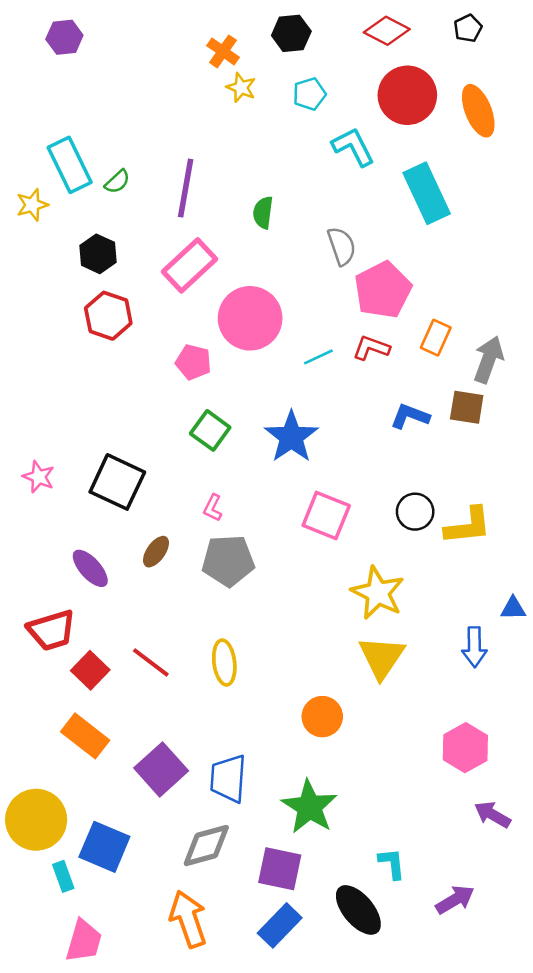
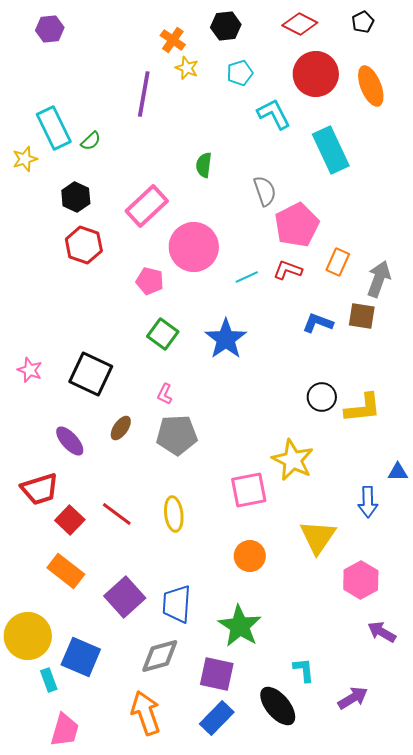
purple line: (186, 188) -> (144, 94), moved
pink square: (326, 516) -> (249, 490), moved, turned -33
yellow triangle: (382, 657) -> (318, 537), moved

